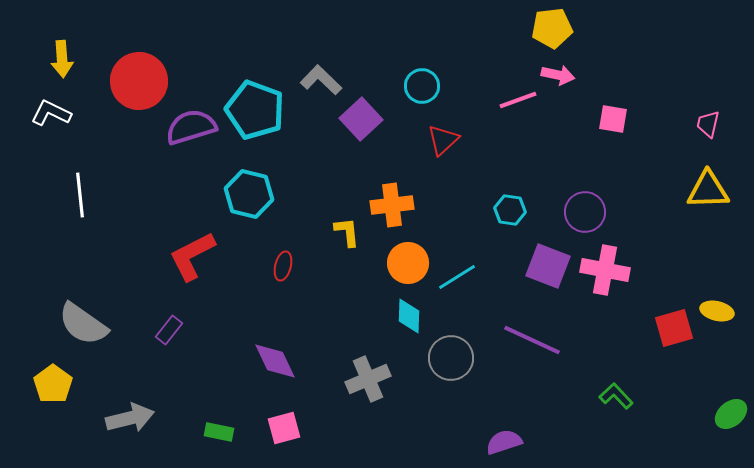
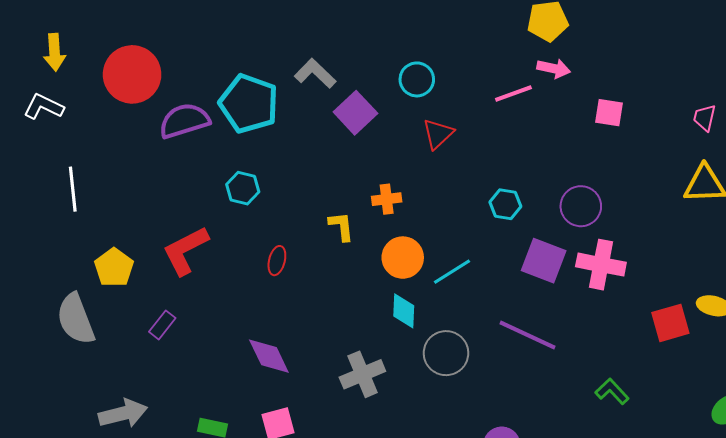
cyan hexagon: (249, 194) -> (243, 188), size x0.7
orange cross: (392, 205) -> (387, 199), size x0.7
gray semicircle: (83, 324) -> (76, 319), turned 34
yellow pentagon: (53, 384) -> (114, 268), moved

